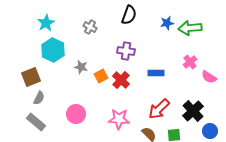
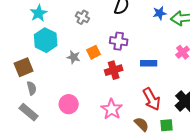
orange square: (101, 76) -> (94, 52), moved
red cross: (121, 80) -> (114, 70), turned 30
gray semicircle: (39, 98) -> (32, 88), turned -40
red arrow: (159, 109) -> (152, 99), turned -75
pink star: (119, 119) -> (112, 109), turned 30

